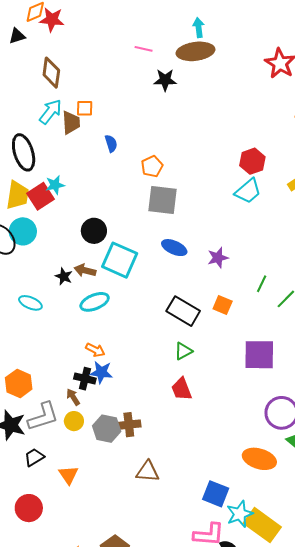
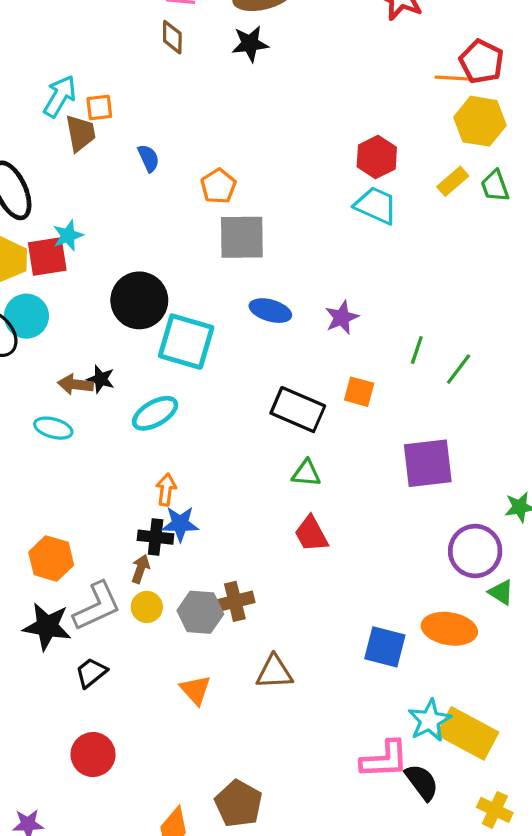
brown diamond: (51, 73) -> (172, 37), moved, size x0.7
black star: (165, 80) -> (250, 44), moved
cyan arrow: (50, 112) -> (60, 96), moved
cyan trapezoid: (248, 191) -> (376, 205), turned -108
red square: (40, 196) -> (47, 257), turned 32
black circle: (94, 231) -> (139, 300), size x1.4
brown arrow: (85, 270) -> (75, 384), moved
orange arrow: (95, 350) -> (166, 490), turned -102
green triangle: (183, 351) -> (306, 473), turned 42
brown arrow: (73, 397) -> (140, 569), turned 60
orange triangle: (68, 475) -> (195, 690), moved
blue square: (216, 494) -> (385, 647), moved

